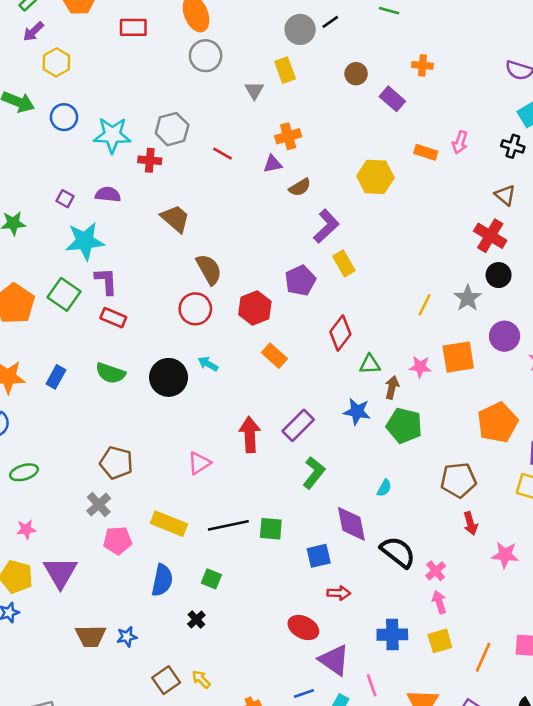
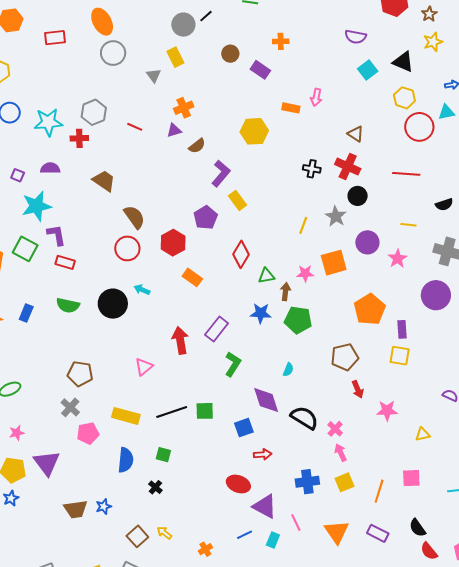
black cross: (513, 146) -> (312, 169), moved

